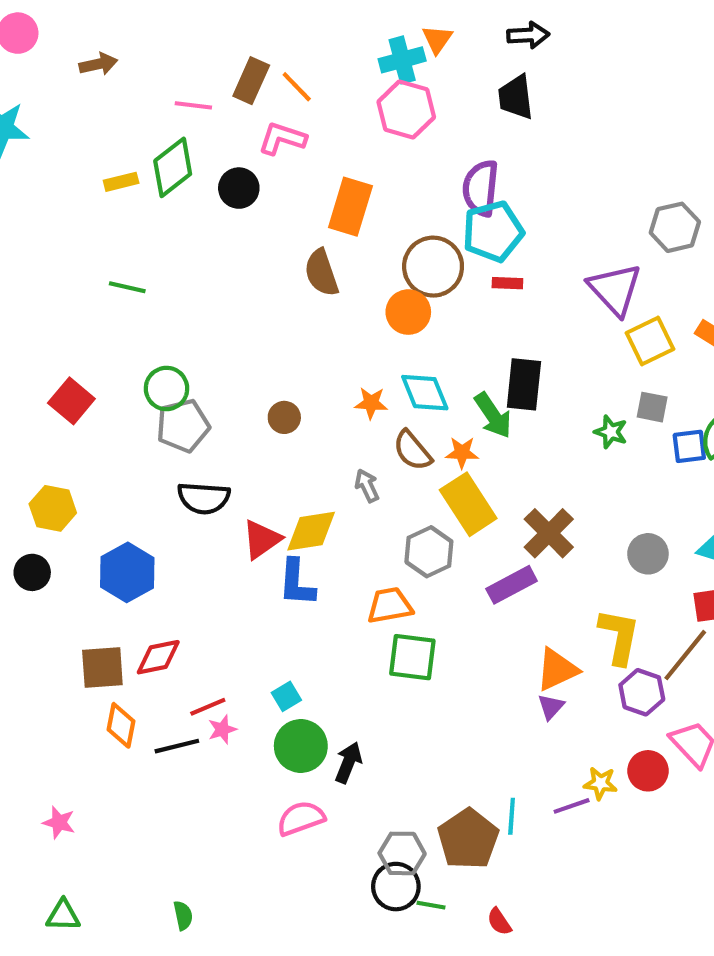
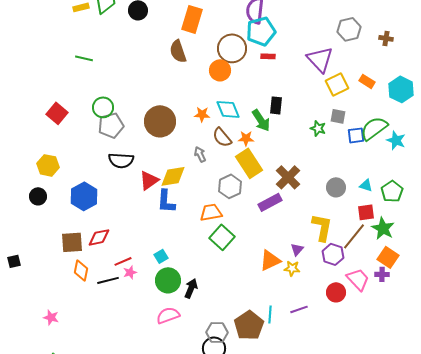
black rectangle: (524, 384) -> (276, 105), size x0.7
brown circle: (284, 417) -> (160, 121), size x2.0
green square: (412, 657) -> (222, 237), turned 35
orange triangle: (557, 670) -> (270, 260), moved
purple triangle: (551, 707) -> (297, 249), moved
yellow star: (600, 783) -> (292, 268), moved

